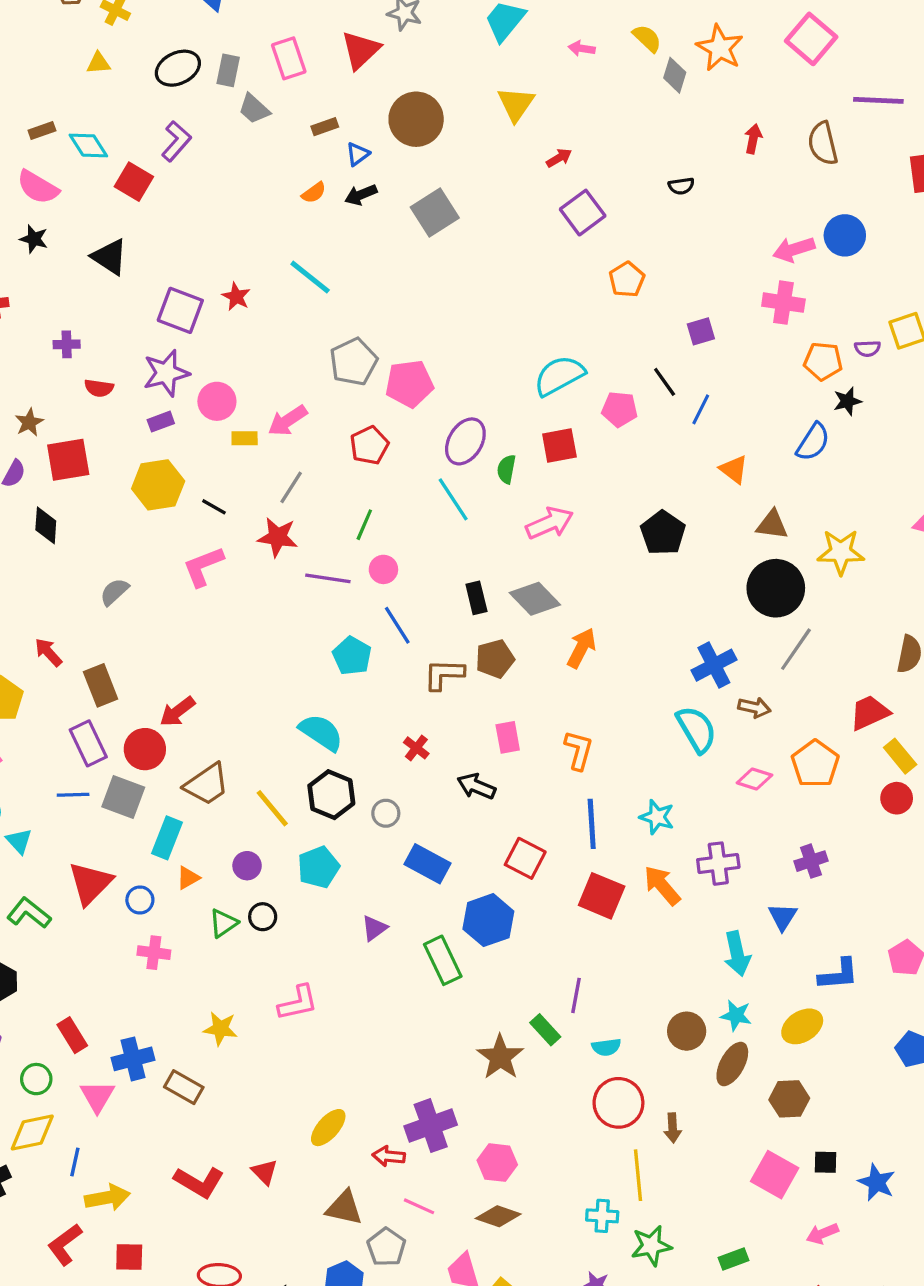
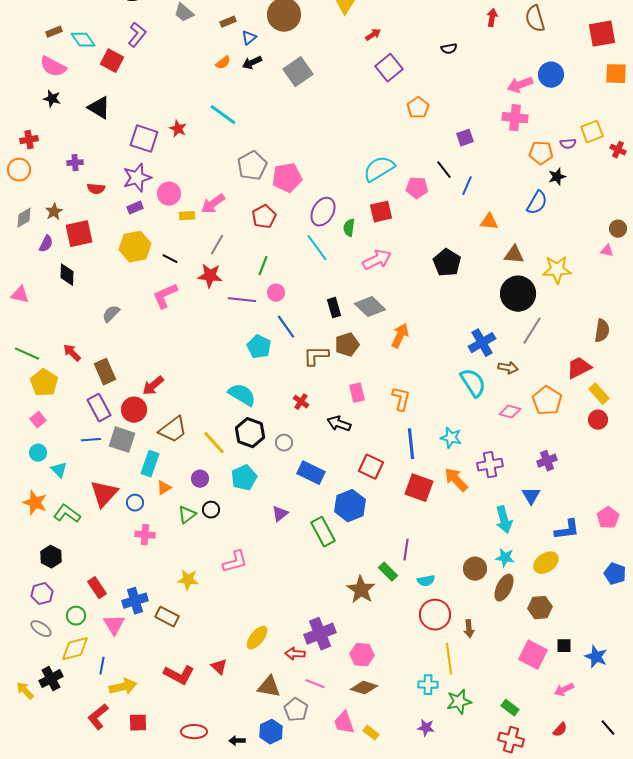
orange triangle: (734, 469) -> (489, 222), turned -30
green rectangle: (734, 1259) -> (510, 708), turned 60

